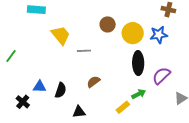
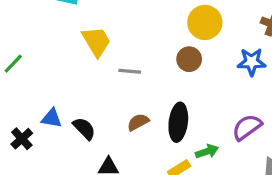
brown circle: (108, 24) -> (189, 59), moved
yellow circle: (133, 33) -> (205, 22), moved
black ellipse: (138, 63) -> (178, 122), moved
black semicircle: (61, 90) -> (84, 129), turned -70

